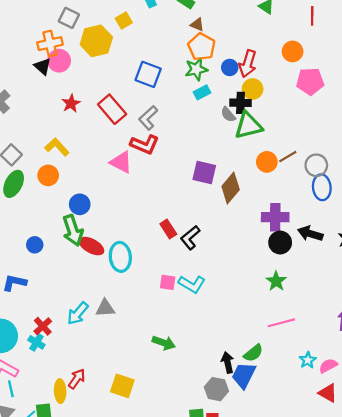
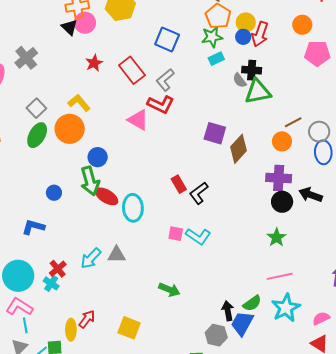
yellow circle: (253, 89) -> (246, 22), moved
orange circle: (267, 162) -> (282, 141), moved
orange circle: (48, 175) -> (70, 129), size x1.5
cyan star: (308, 360) -> (286, 308), moved, size x1.8

